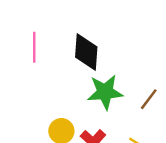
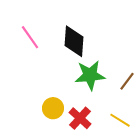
pink line: (34, 47) -> (30, 37), turned -35

